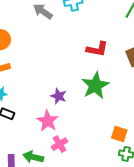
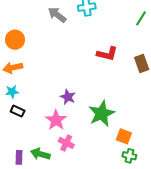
green star: (95, 86) -> (102, 114), moved
pink cross: (60, 144) -> (66, 143), turned -35

